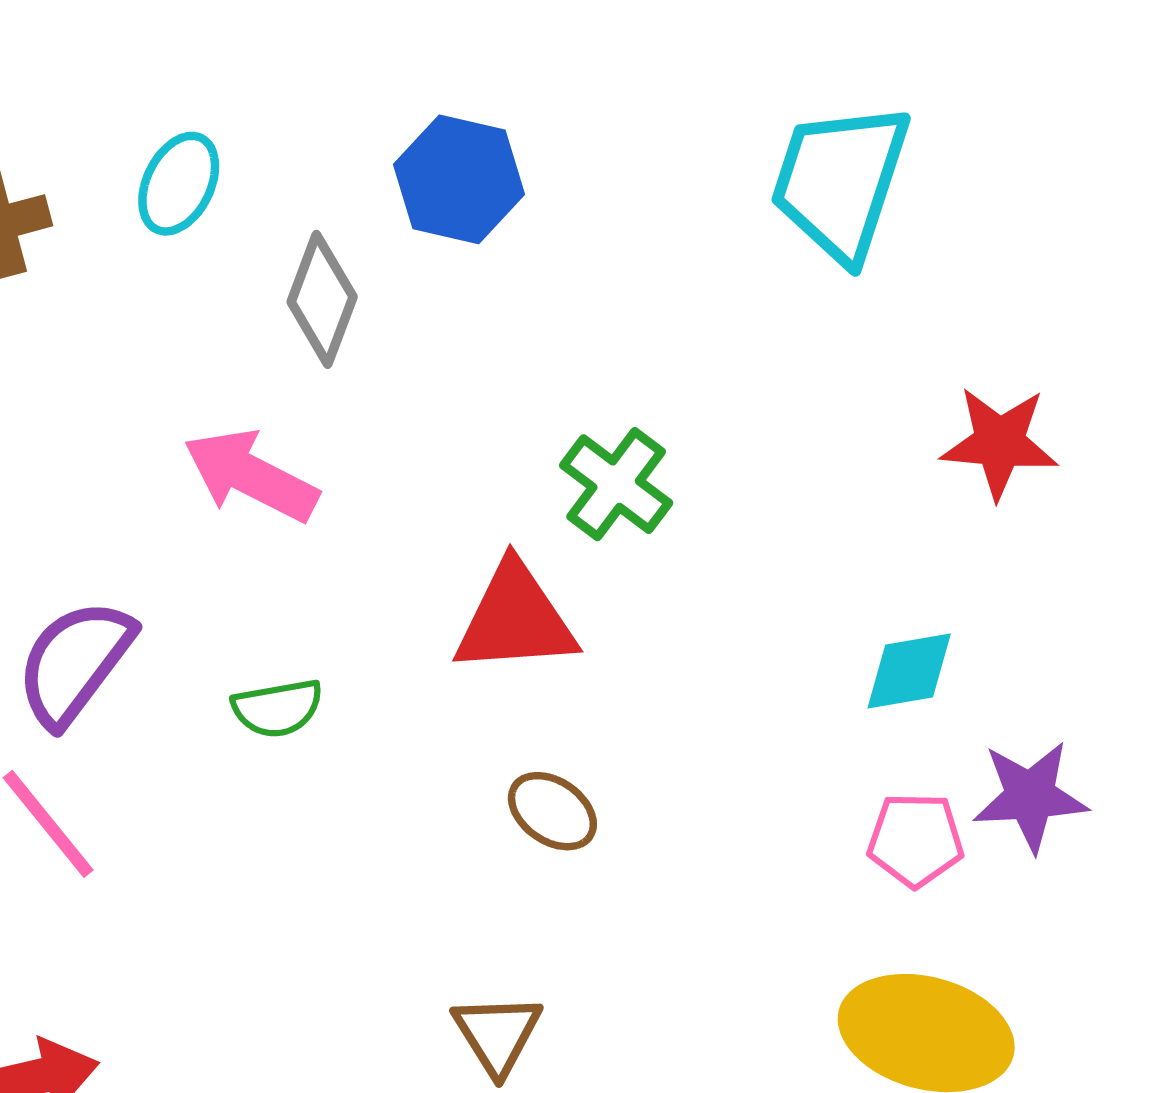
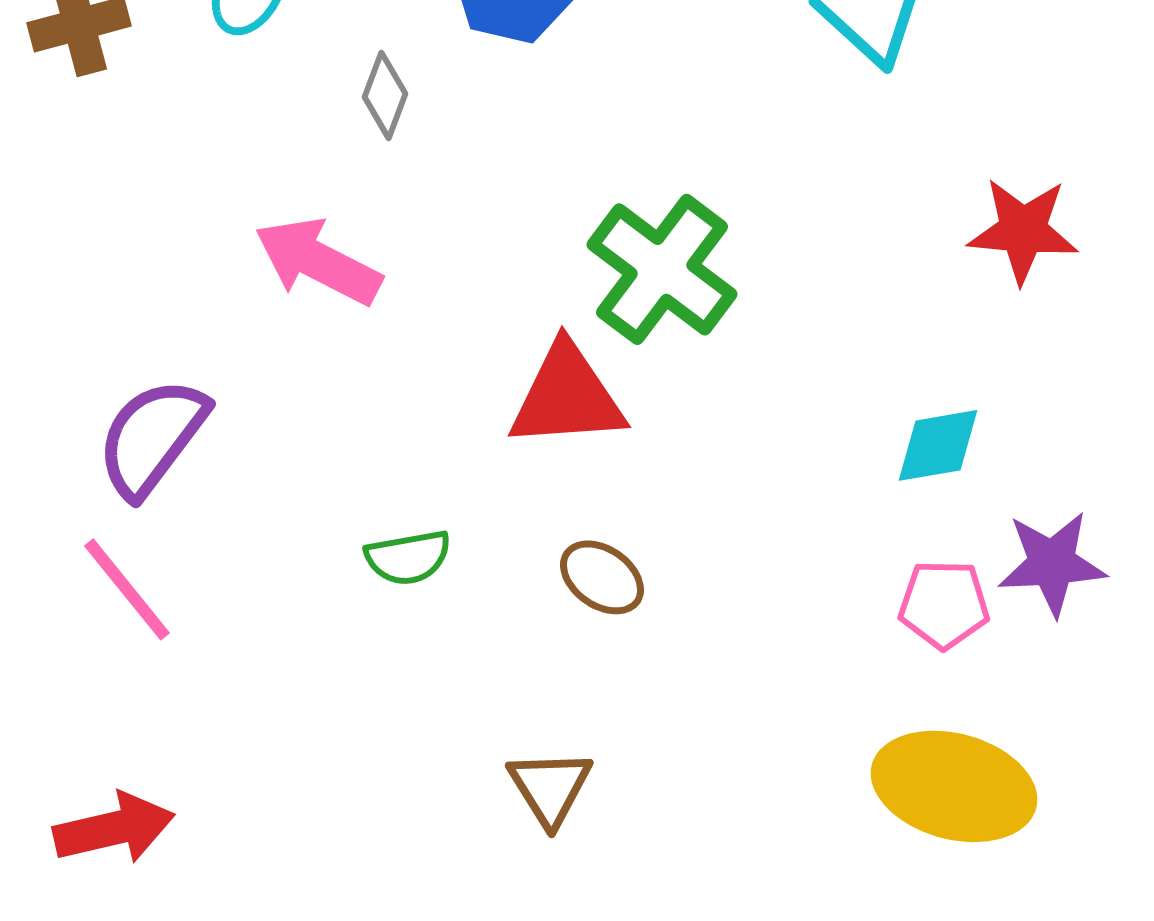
gray diamond: (322, 299) -> (385, 95), size x0.7
green cross: (616, 484) -> (662, 269), size x1.4
green semicircle: (277, 708) -> (408, 557), moved

